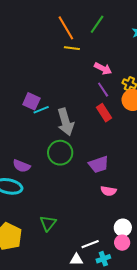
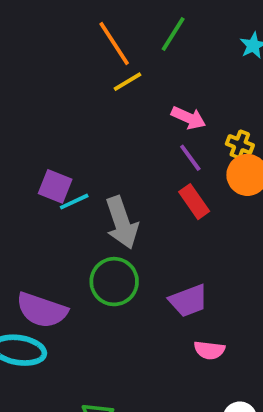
yellow line: (72, 48) -> (127, 82), turned -35
purple semicircle: (21, 166) -> (42, 310), size x1.5

